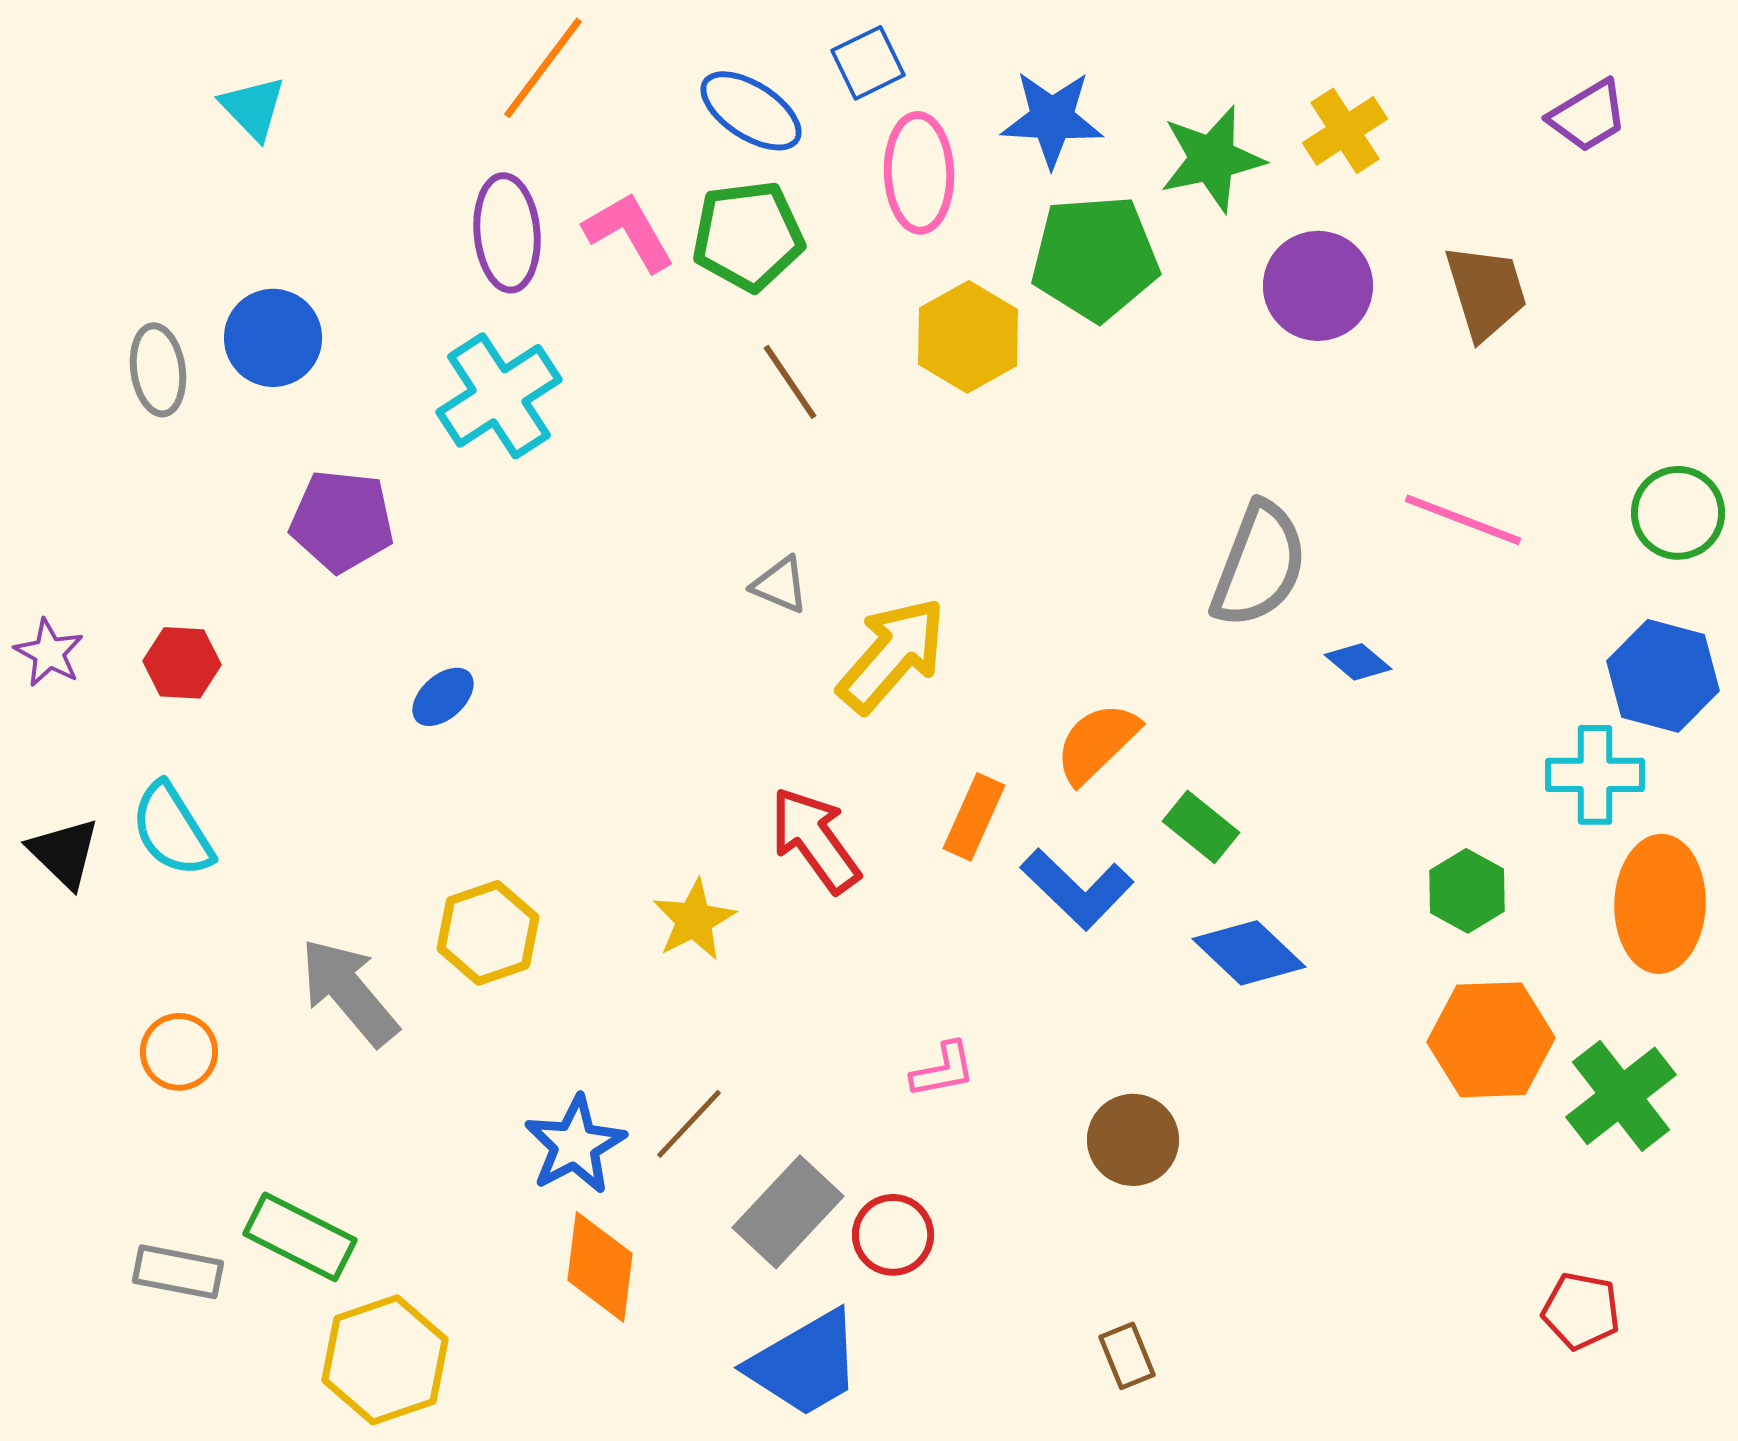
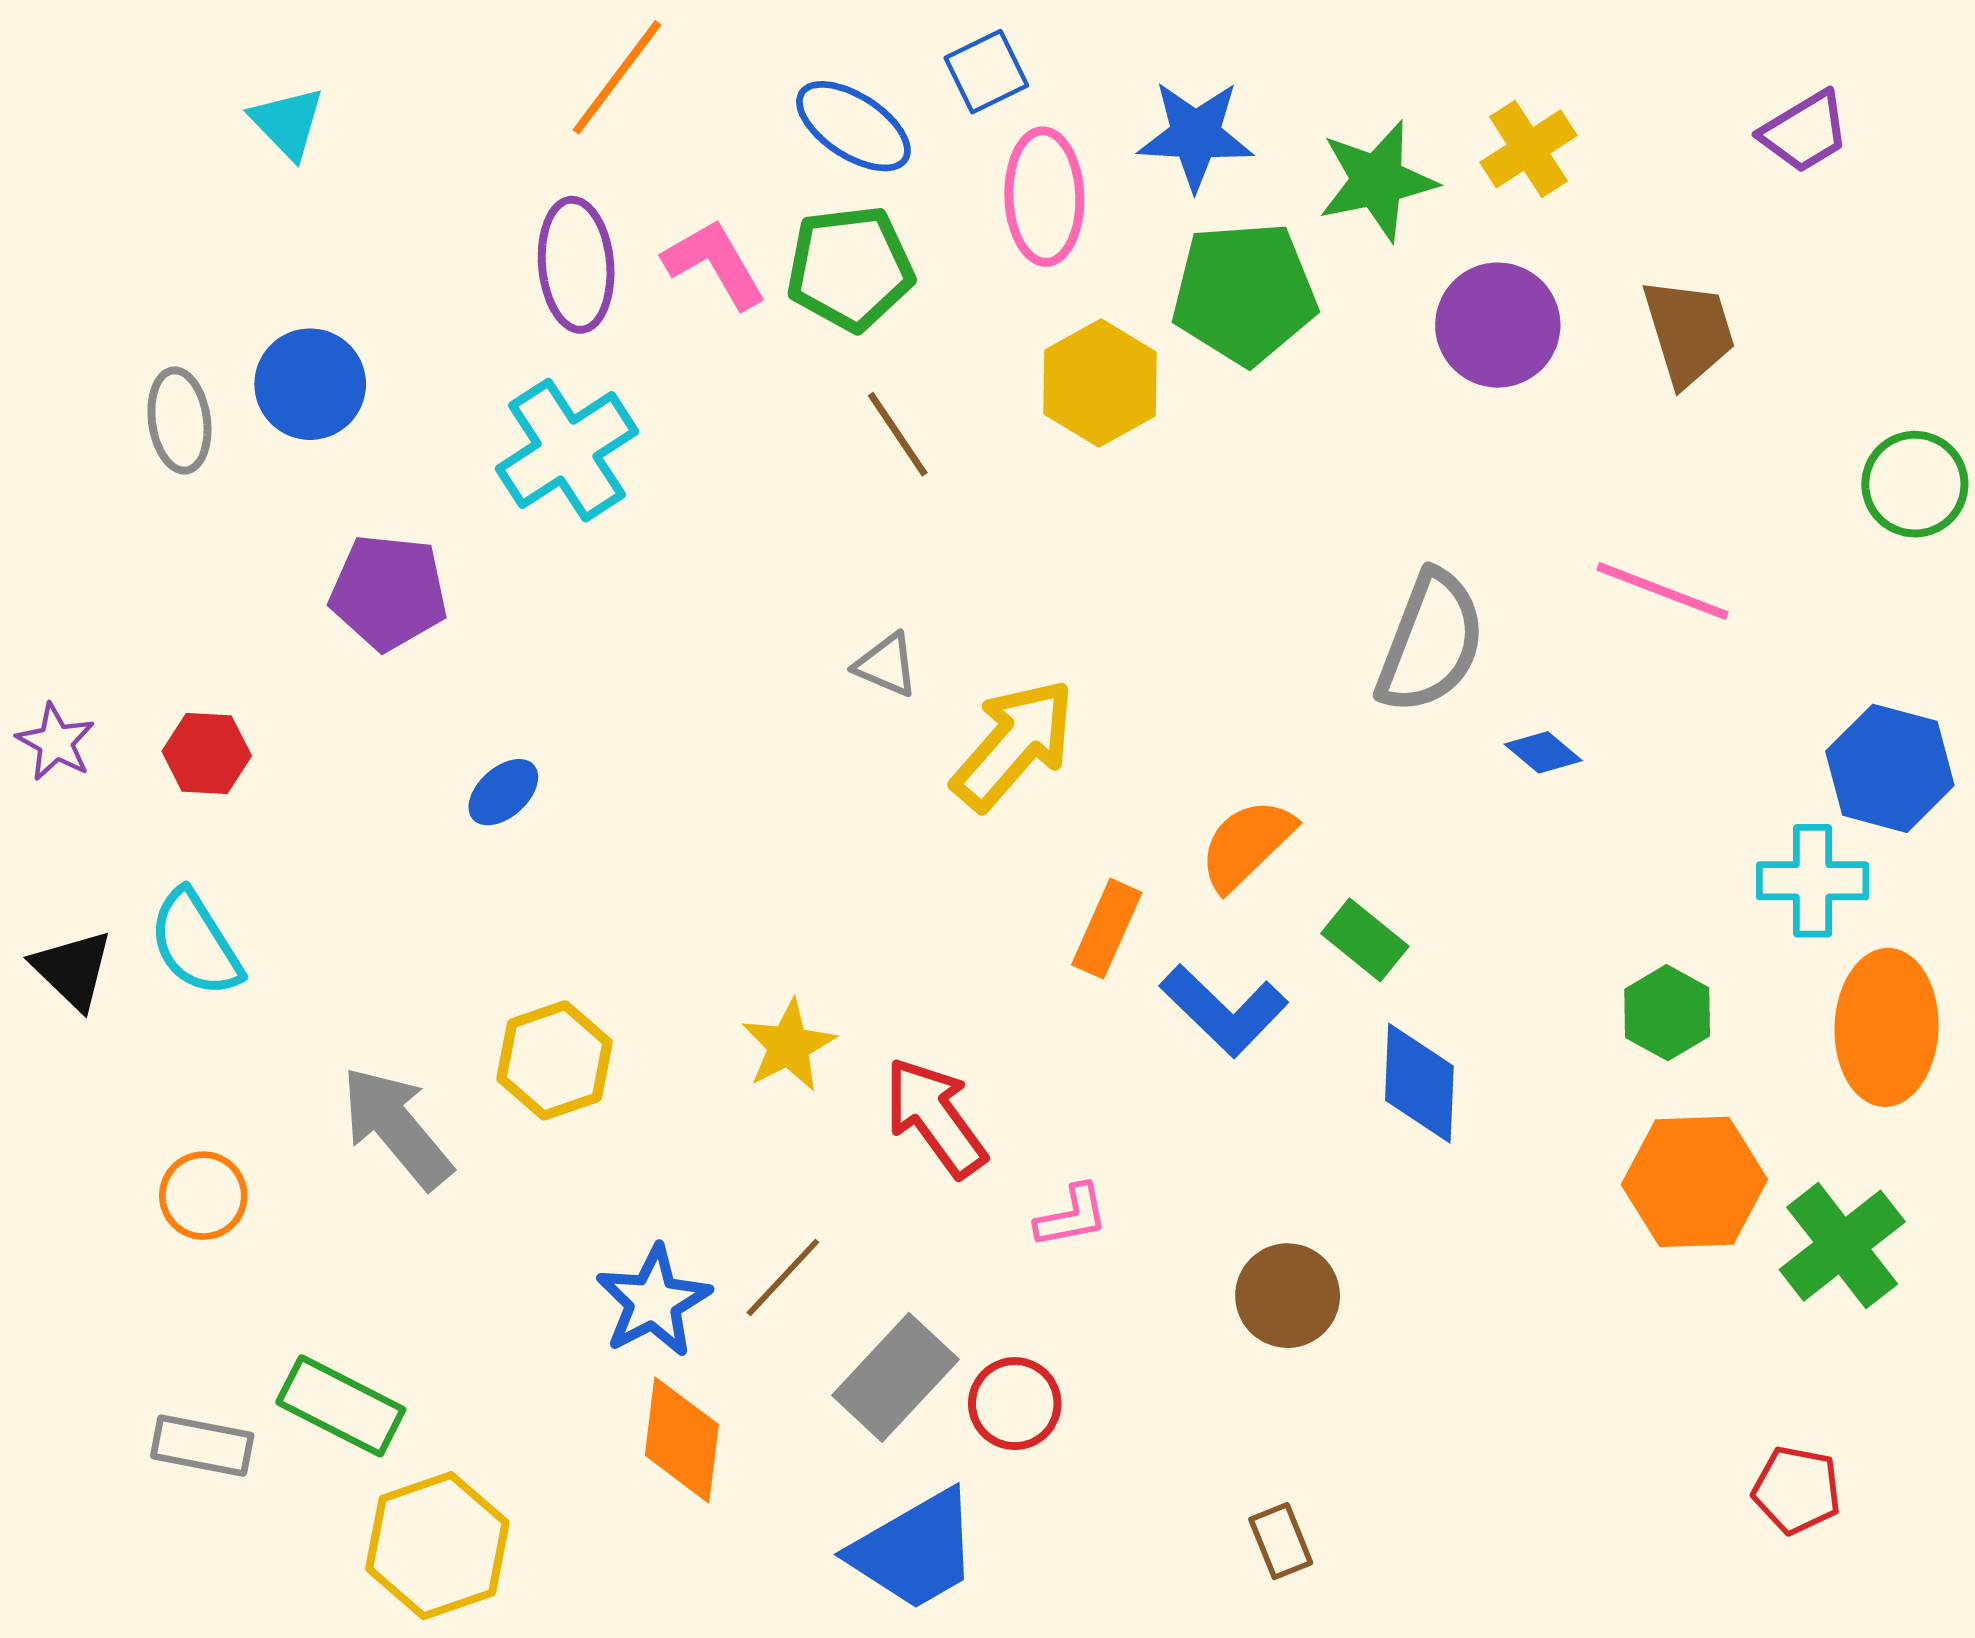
green circle: (1678, 513) -> (1915, 484), moved
red arrow: (815, 840) -> (935, 1117), moved
blue diamond: (1249, 953) -> (1419, 1083), turned 49

